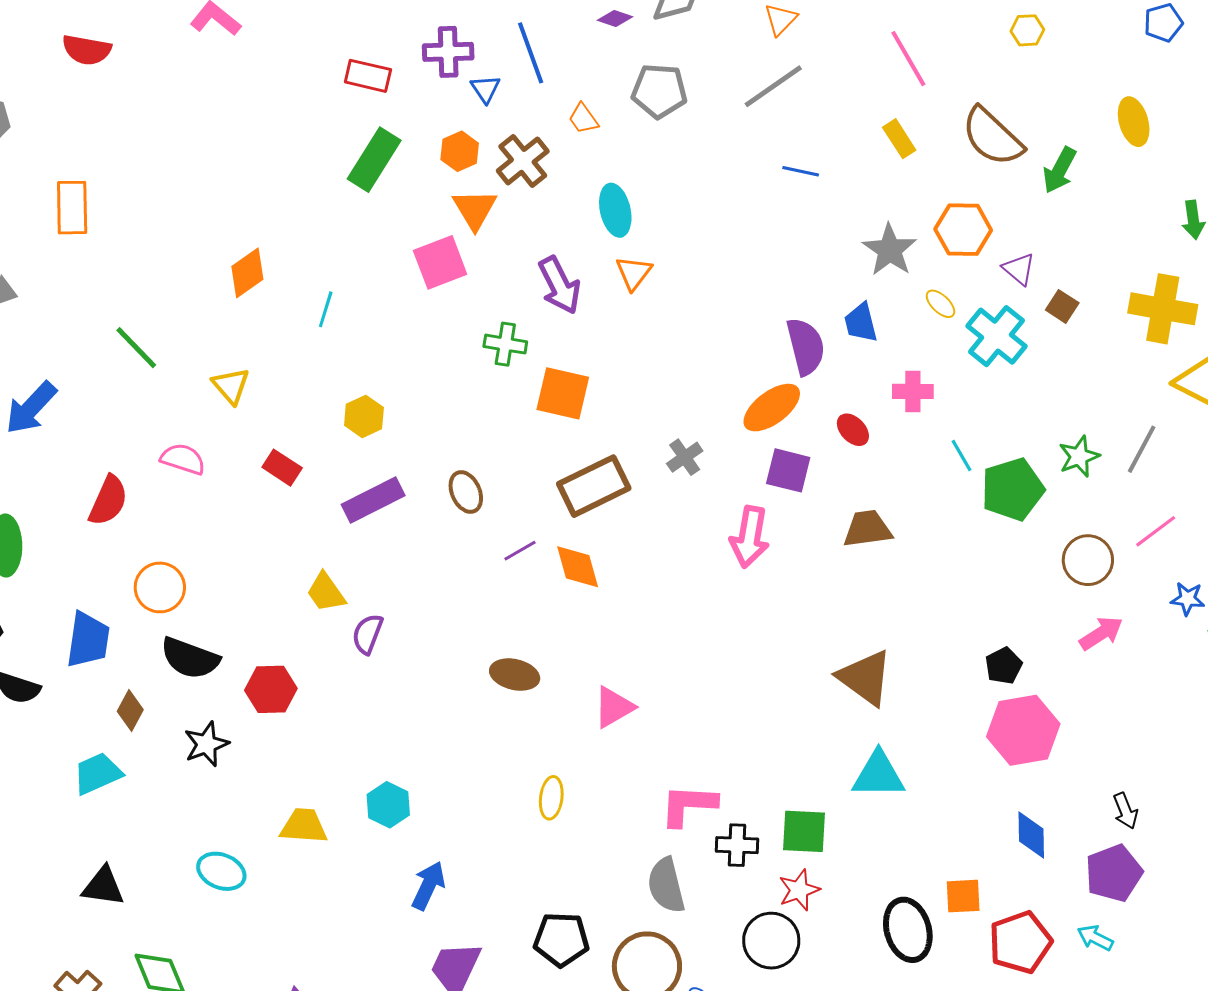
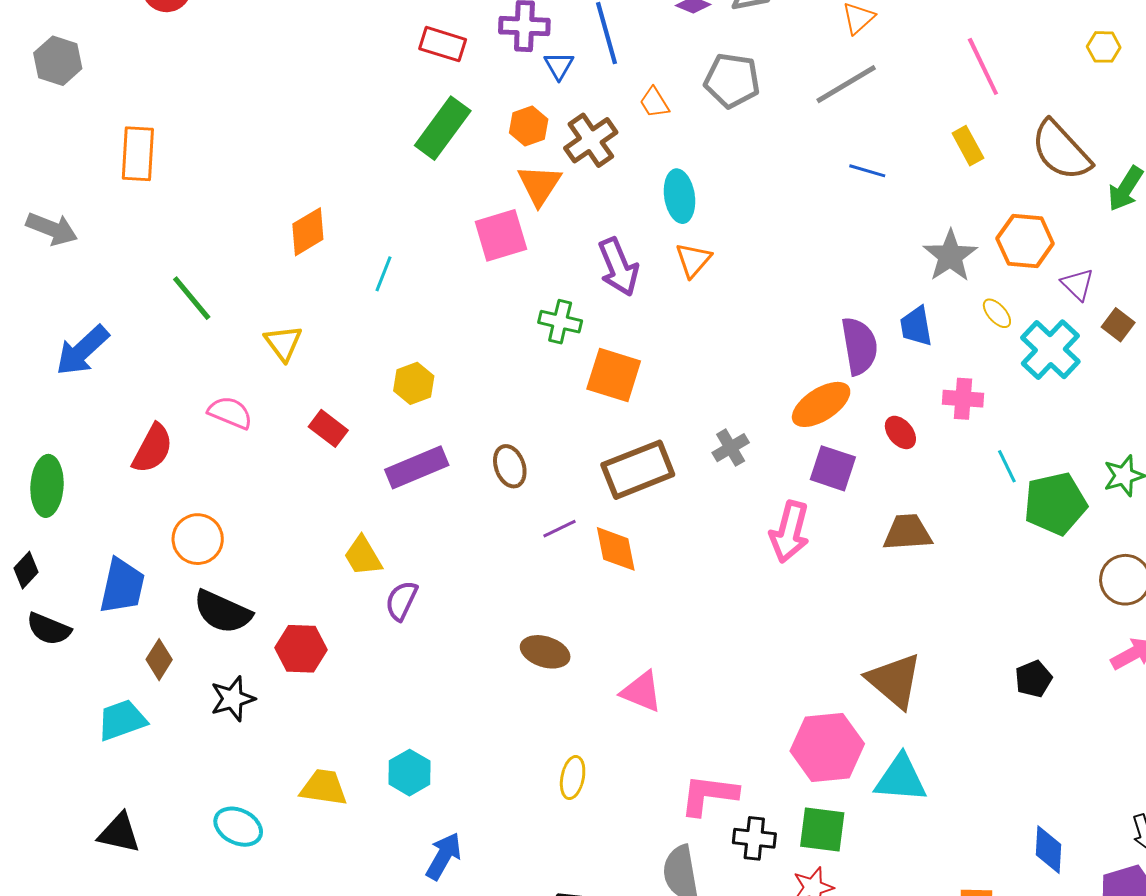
pink triangle: (614, 707) -> (642, 692), turned 48
pink hexagon: (1023, 730) -> (827, 747), moved

